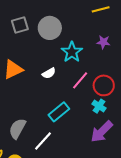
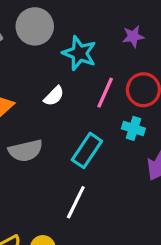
purple star: (103, 42) -> (133, 36), moved
cyan cross: (99, 106) -> (133, 128), moved
gray semicircle: (17, 129) -> (26, 151), moved, turned -115

